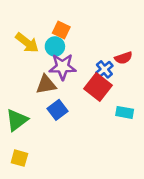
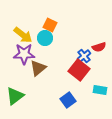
purple star: (63, 67) -> (24, 54), moved
brown triangle: (46, 85) -> (38, 68), turned -30
blue square: (57, 110) -> (68, 100), moved

